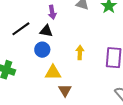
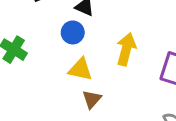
yellow arrow: (80, 52) -> (126, 49), size x1.5

